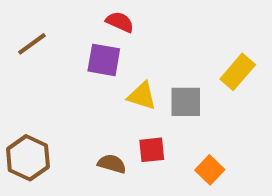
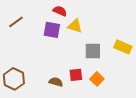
yellow rectangle: (238, 72) -> (123, 47), moved, turned 72
yellow triangle: (142, 96) -> (75, 26), moved
orange square: (210, 170) -> (97, 79), moved

